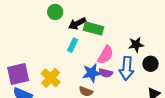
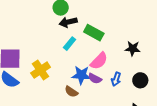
black arrow: (77, 24) -> (68, 22), moved
black star: (136, 45) -> (133, 49), moved
blue arrow: (127, 68) -> (116, 79), size x0.6

